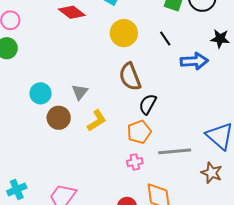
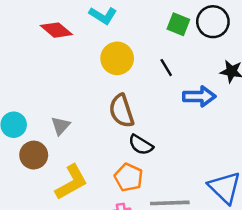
black semicircle: (148, 104) -> (141, 145), turned -90
yellow L-shape: (97, 121) -> (71, 182), moved, size x1.4
orange pentagon: (139, 132) -> (129, 177), turned -30

